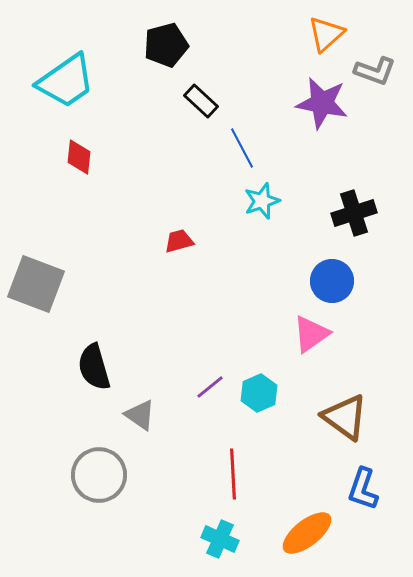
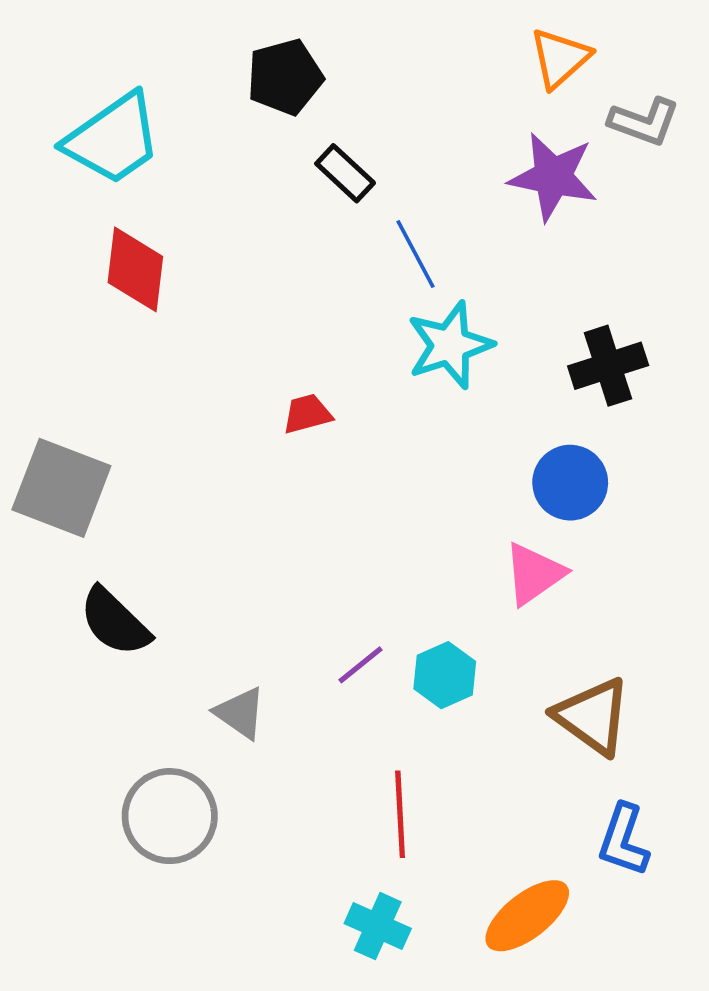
red diamond: (79, 157) -> (135, 269), size x1.4
cyan star: (262, 201) -> (450, 345), size x1.4
black semicircle: (94, 367) -> (115, 622), moved, turned -30

